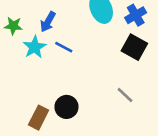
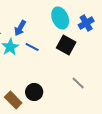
black square: (134, 47) -> (66, 45), moved
brown rectangle: (39, 118) -> (13, 100), turned -72

